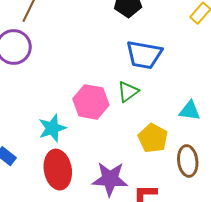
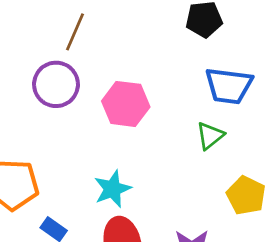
pink hexagon: (91, 102) -> (126, 104), moved

